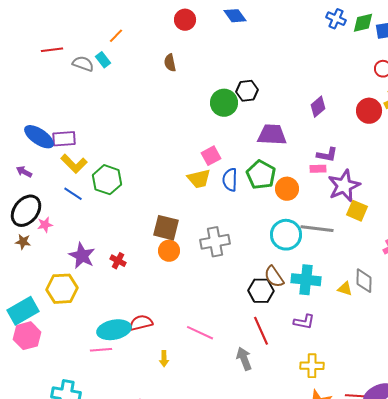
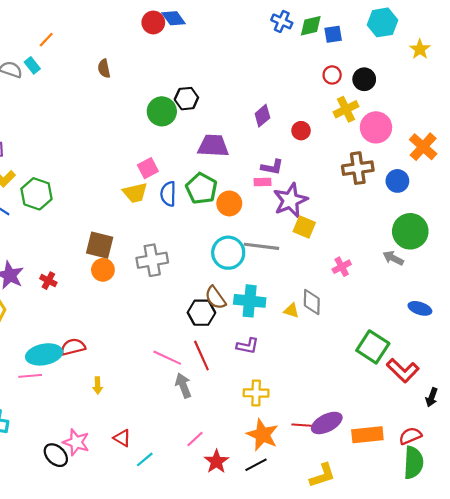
red circle: (185, 20) -> (153, 22), moved
red circle: (369, 111) -> (301, 131), moved, size x0.7
pink line: (200, 333) -> (167, 358), moved

